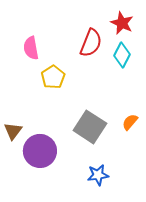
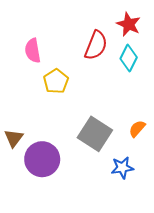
blue star: (98, 175) -> (122, 168), moved

